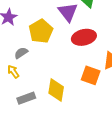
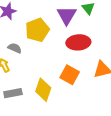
gray semicircle: (21, 53) -> (15, 48), turned 48
orange square: (91, 75) -> (70, 75), moved

